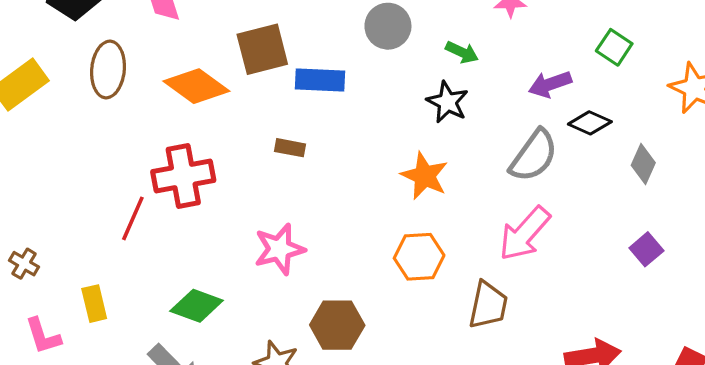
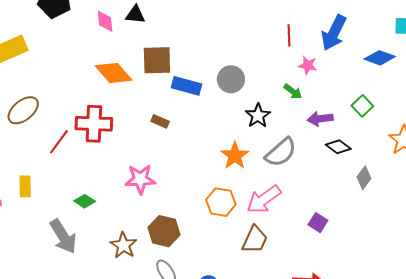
gray circle: (388, 26) -> (231, 79), moved
green arrow: (462, 52) -> (293, 91), moved
brown ellipse: (108, 69) -> (23, 110), moved, turned 32
gray semicircle: (534, 156) -> (281, 152), moved
pink arrow: (525, 234) -> (264, 199), moved
purple square: (646, 249) -> (318, 223), moved, turned -30
green diamond: (197, 306) -> (85, 201), size x0.7

